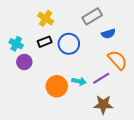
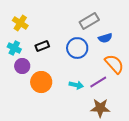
yellow cross: (46, 18) -> (20, 23), moved
blue circle: (69, 44) -> (77, 48), moved
orange circle: (57, 86) -> (41, 82), moved

